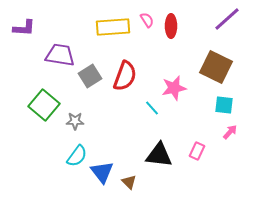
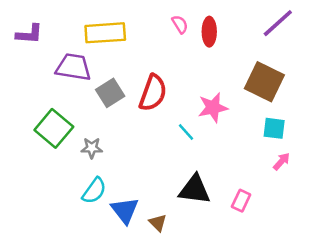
yellow rectangle: (113, 27) -> (105, 33), moved
pink rectangle: (197, 151) -> (241, 201), moved

